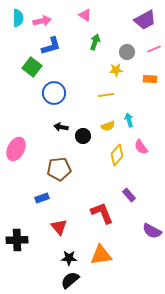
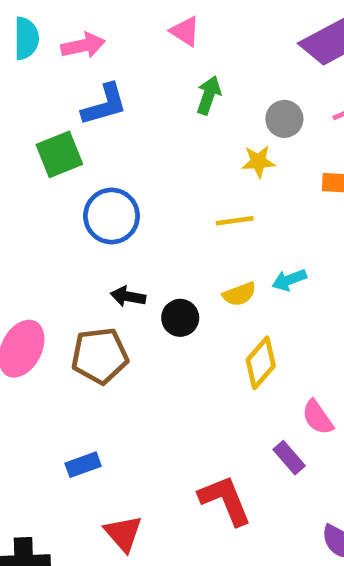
green square: (32, 67) -> (59, 154), turned 30
cyan arrow: (129, 120) -> (289, 280), turned -96
pink semicircle: (141, 147) -> (318, 417), moved
brown pentagon: (59, 169) -> (100, 356), moved

